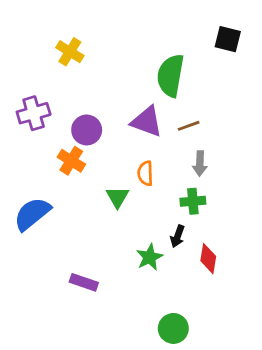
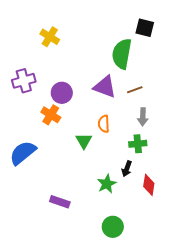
black square: (228, 39) -> (145, 28), moved
green circle: (173, 328) -> (113, 227), moved

